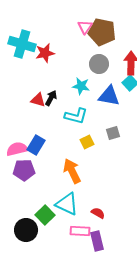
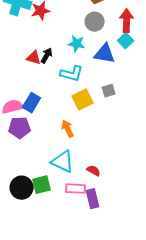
yellow square: (87, 142) -> (83, 100), size x1.5
orange arrow: (72, 171) -> (68, 129), size x0.7
green square: (45, 215) -> (42, 185), moved, turned 30

